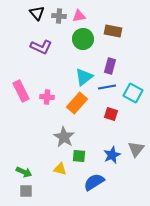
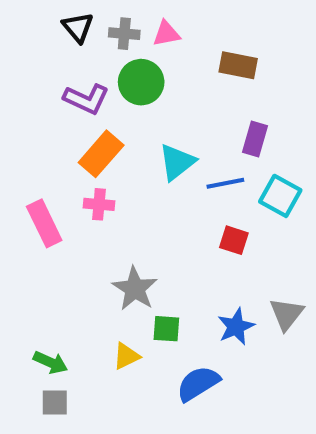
green circle: (83, 39) -> (141, 82), moved
purple rectangle: (110, 66) -> (255, 139), moved
pink rectangle: (21, 91) -> (44, 223), moved
orange rectangle: (77, 103) -> (101, 154), moved
yellow triangle: (60, 169) -> (126, 356), turned -40

